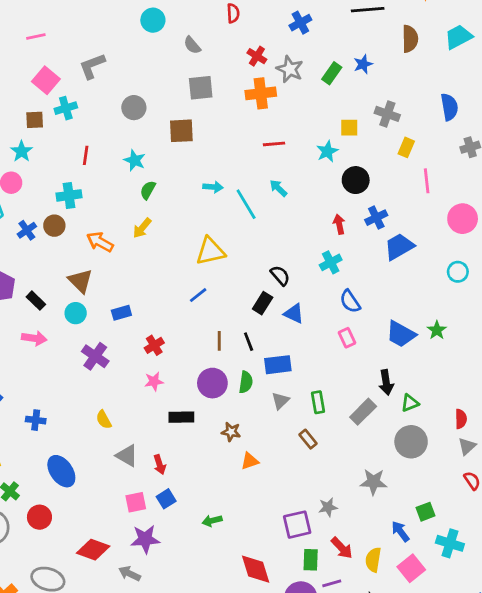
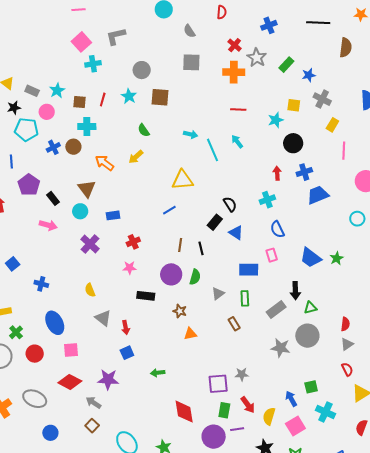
blue star: (363, 64) -> (309, 75), moved
brown square: (35, 120) -> (79, 102), moved
brown square: (181, 131) -> (160, 97), moved
cyan star: (135, 160) -> (129, 96), moved
green semicircle: (148, 190) -> (144, 130), turned -72
blue rectangle: (278, 365) -> (249, 270), moved
gray star: (373, 482) -> (281, 348), moved
pink square: (136, 502) -> (71, 350), moved

